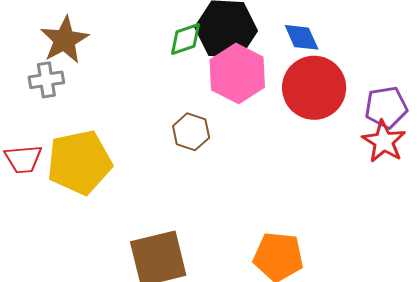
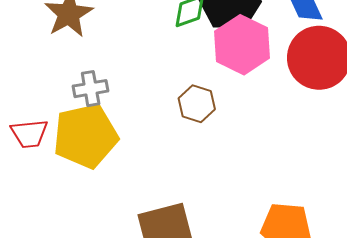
gray cross: (46, 80) -> (91, 89), moved

